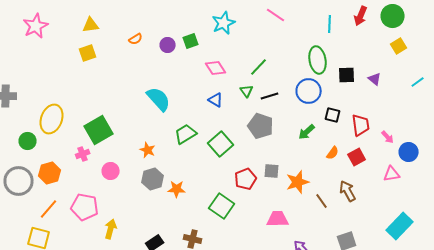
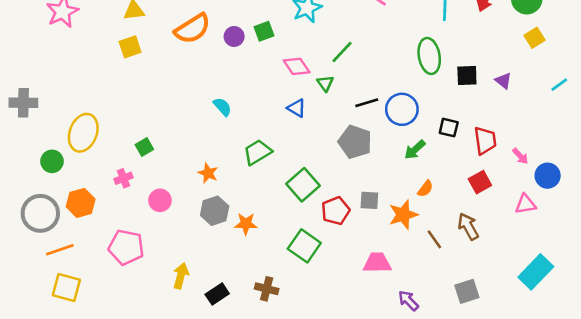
orange semicircle: (136, 39) -> (192, 29), size x2.0
green line: (259, 67) -> (342, 52), moved
green triangle: (247, 91) -> (325, 83), moved
blue circle: (309, 91) -> (402, 109), moved
cyan semicircle: (159, 99) -> (222, 107), size x0.6
green square: (99, 130) -> (144, 147), size x0.5
green square: (221, 144) -> (303, 185), moved
orange semicircle: (333, 153) -> (425, 189), moved
orange line: (49, 209) -> (60, 250), moved, turned 30
yellow arrow: (111, 229) -> (181, 276), moved

